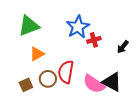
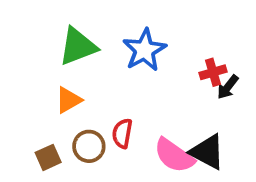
green triangle: (29, 26) -> (78, 46), moved
red cross: (94, 40) -> (213, 72), moved
red semicircle: (66, 72) -> (122, 133), size x0.7

